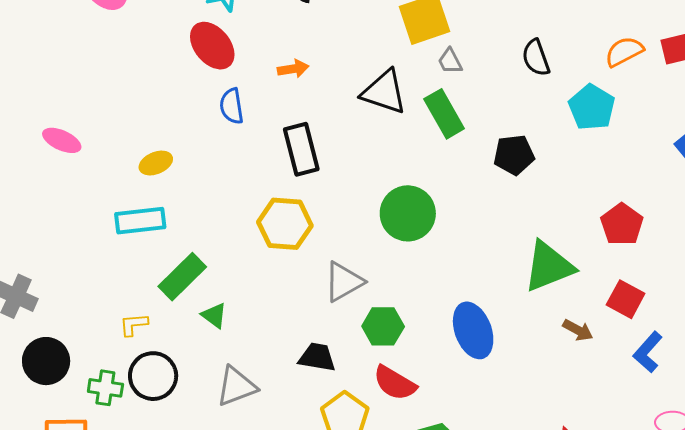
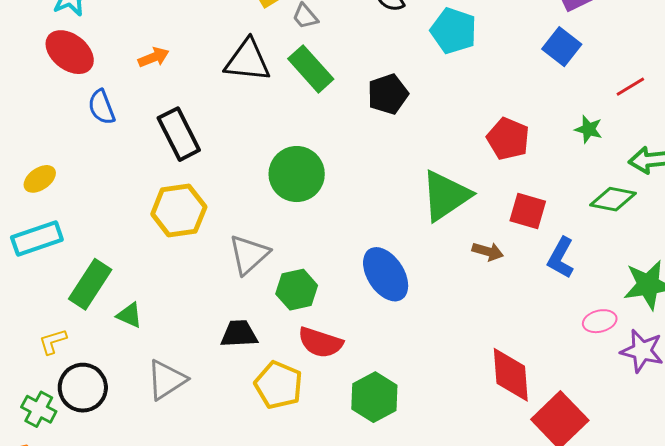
green cross: (105, 388) -> (39, 409), turned 32

